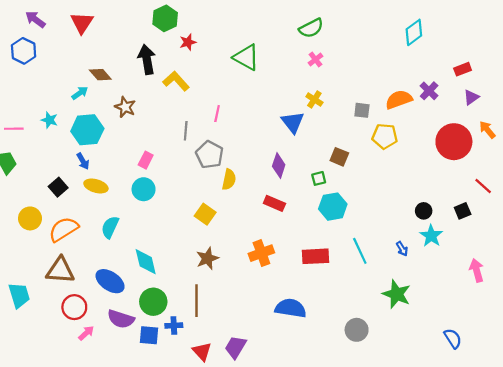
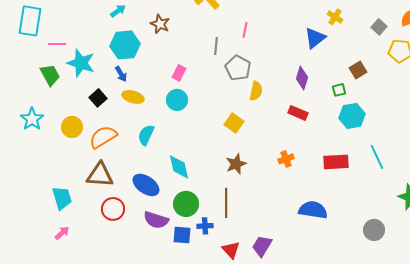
gray square: (362, 110) -> (379, 27), turned 35
cyan star: (49, 120) -> (81, 63), moved, size x1.8
blue triangle: (293, 122) -> (315, 38), turned 30
brown square: (339, 157) -> (358, 70), turned 36
orange cross: (261, 253) -> (286, 159), size x0.7
pink arrow: (86, 333) -> (62, 233), moved

